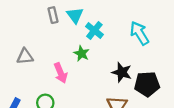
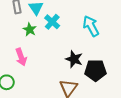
green star: (82, 53) -> (30, 30), moved

